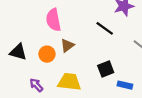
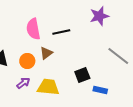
black line: (105, 28) -> (61, 32), moved, turned -48
purple arrow: (36, 85) -> (23, 83), moved, turned 96

